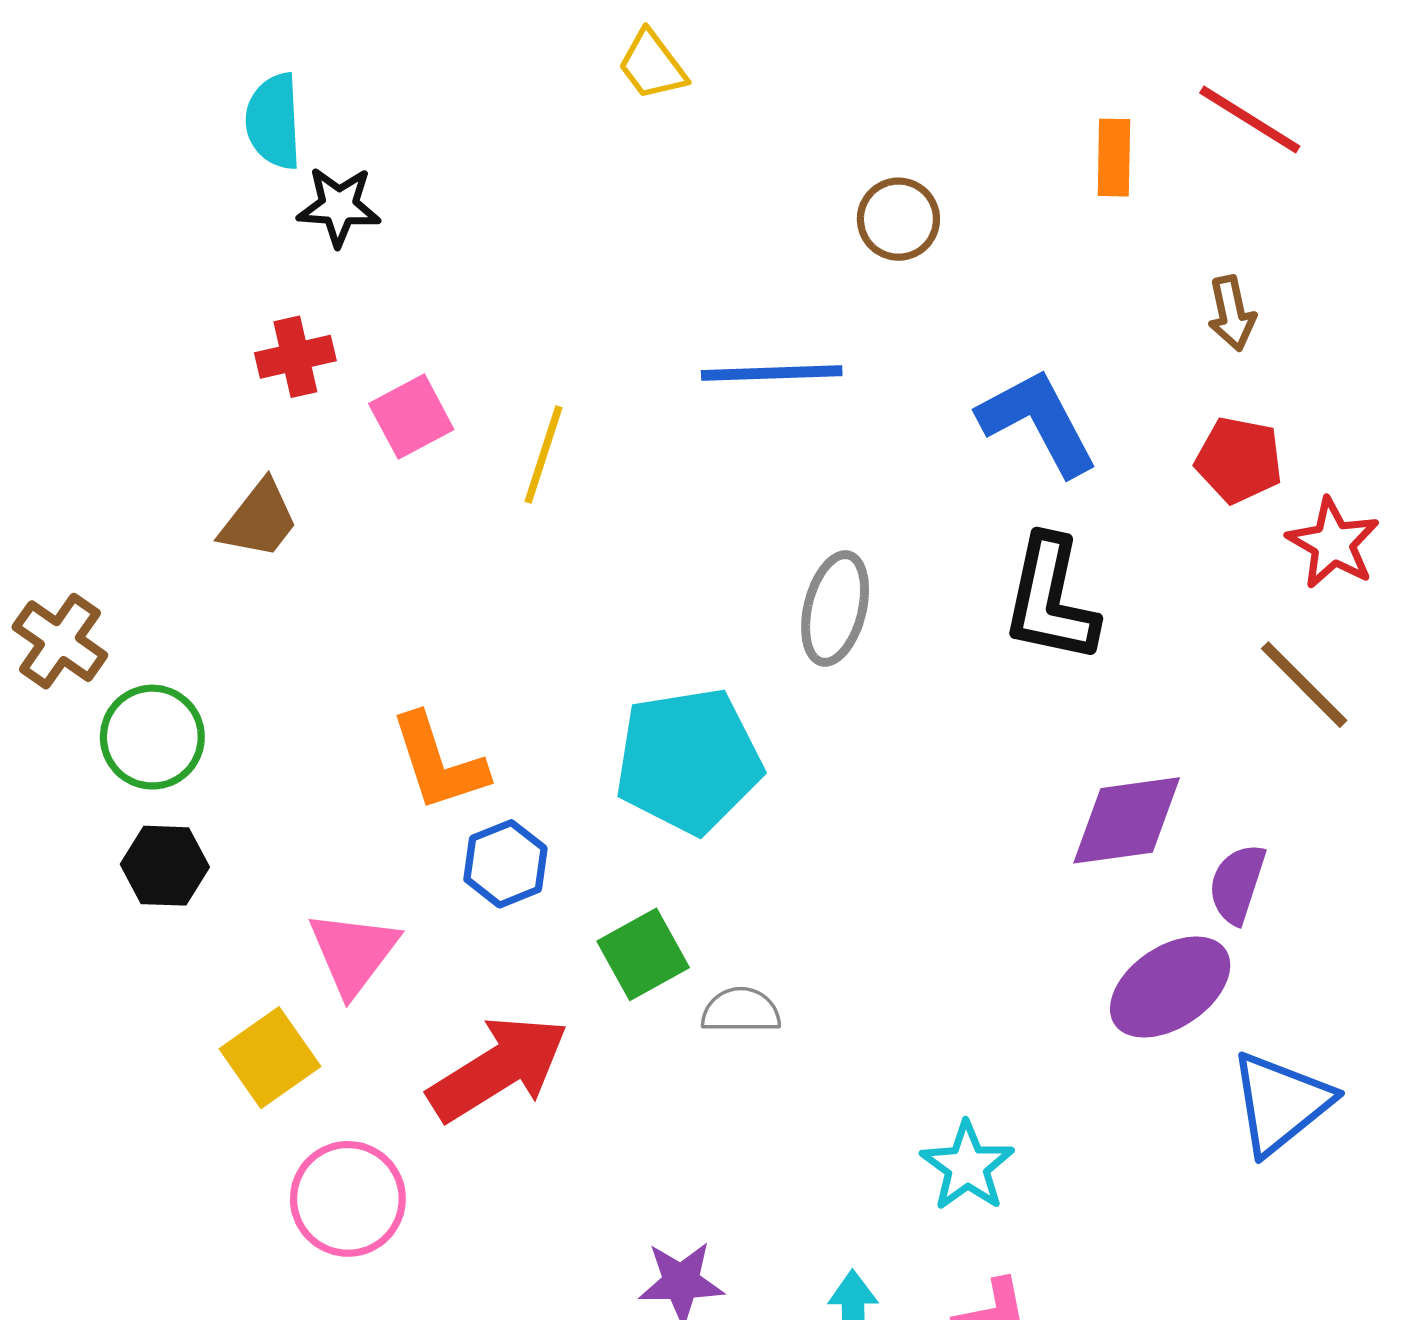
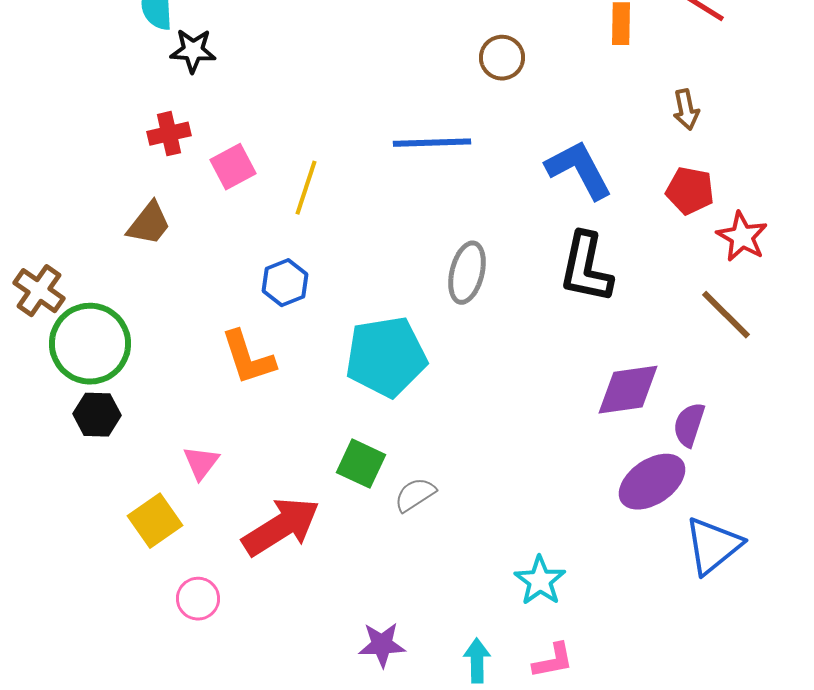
green circle: (152, 737) -> (90, 344), size x1.4
blue hexagon: (505, 864) -> (285, 283), moved
pink triangle: (353, 953) -> (201, 463), size x0.7
green square: (643, 954) -> (361, 464), turned -36
gray semicircle: (741, 1011) -> (415, 495), turned -33
pink circle: (348, 1199) -> (198, 599), size x0.7

